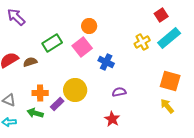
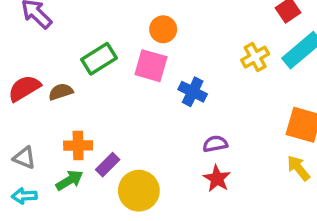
pink square: (82, 47) -> (151, 66), turned -36
yellow circle: (75, 90) -> (139, 191), moved
green arrow: (35, 113) -> (69, 180), turned 133
red star: (112, 119) -> (217, 179), moved

